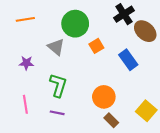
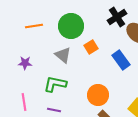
orange line: (25, 19) -> (34, 26), moved
gray triangle: (56, 47) -> (63, 55), moved
green L-shape: (58, 85) -> (55, 84), turned -95

